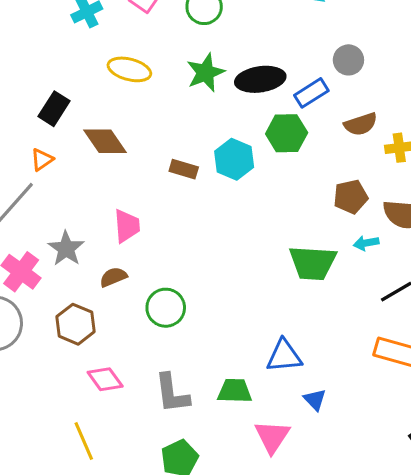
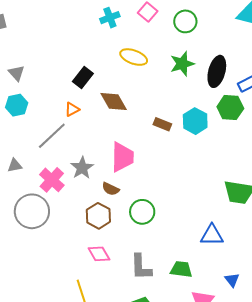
black ellipse: (260, 79) -> (217, 71), turned -72
pink trapezoid: (127, 226) -> (122, 157), size x1.4
brown semicircle: (113, 277) -> (111, 189), turned -138
brown hexagon: (75, 324) -> (98, 216), moved
blue triangle: (284, 356) -> (212, 235), moved

